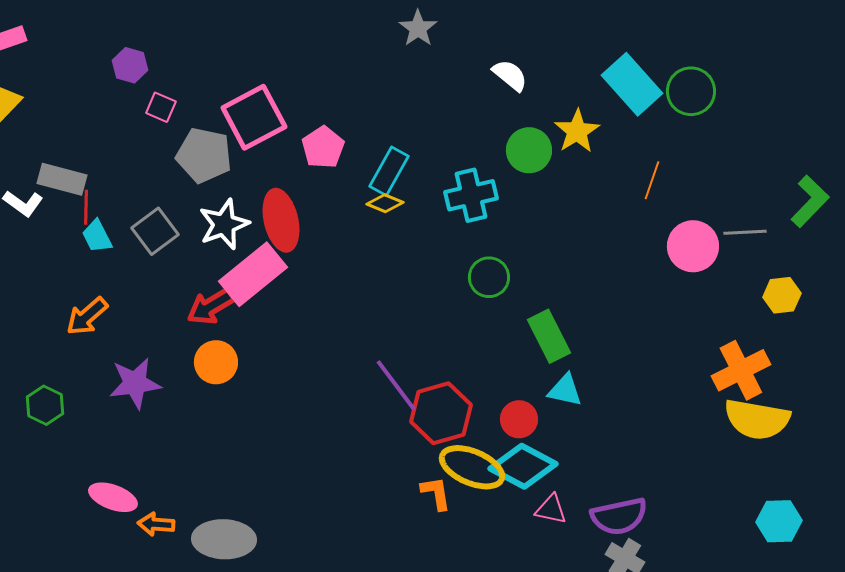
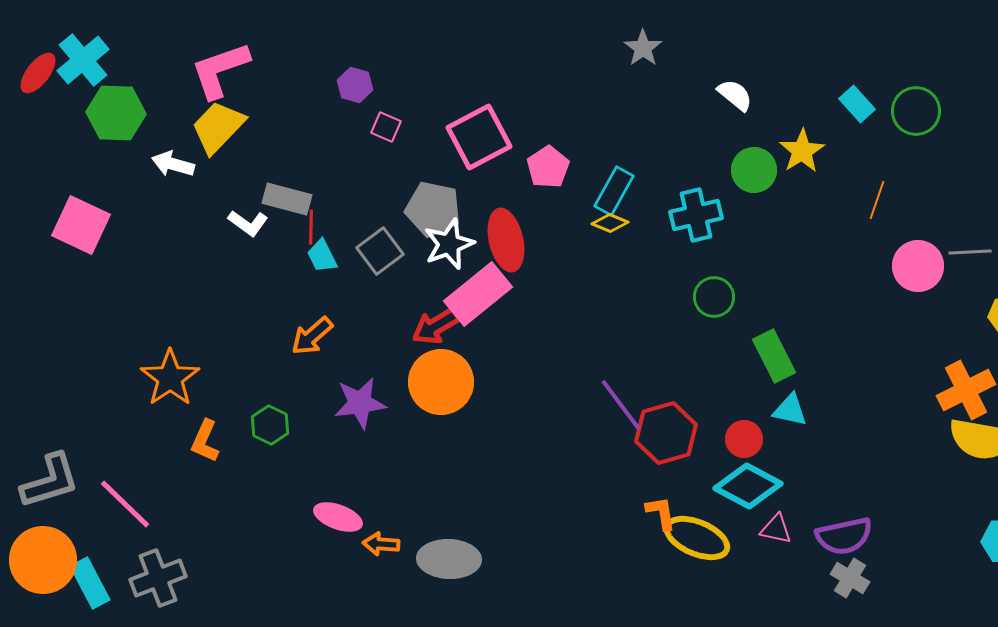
cyan rectangle: (632, 84) -> (857, 104), size x0.6
gray pentagon: (204, 155) -> (433, 209), moved
orange circle: (216, 362) -> (441, 382), size x1.5
yellow ellipse: (472, 467) -> (697, 538), moved

